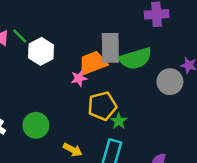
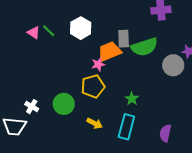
gray rectangle: (110, 48) -> (124, 39), size x0.7
white hexagon: (41, 51) -> (81, 28), moved
yellow pentagon: (102, 106) -> (93, 86), moved

